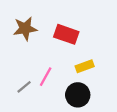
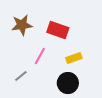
pink line: (46, 77) -> (40, 56), moved

